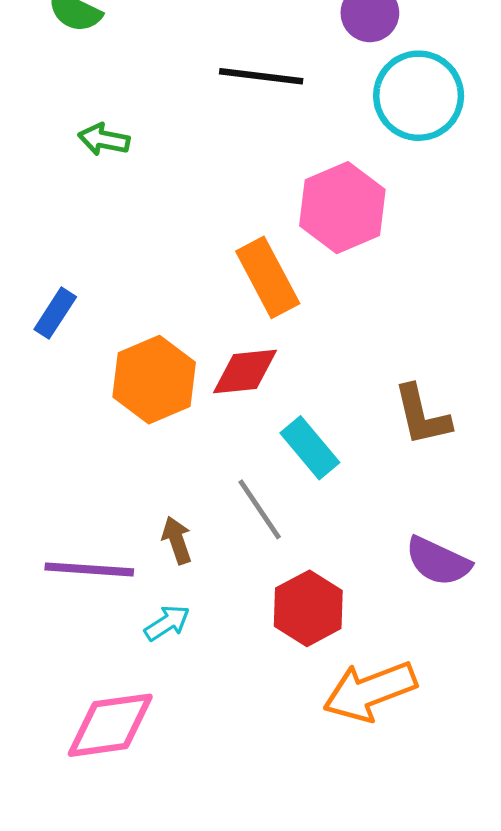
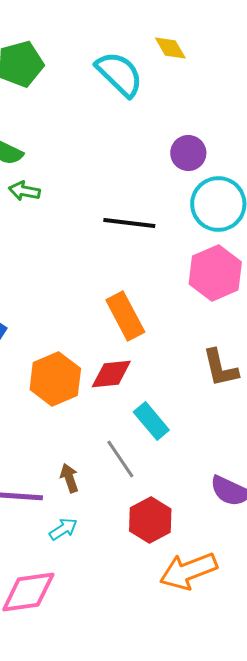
black line: (261, 76) -> (129, 223), moved
green arrow: (104, 139) -> (24, 191), moved
pink hexagon: (342, 208) -> (215, 273), moved
brown L-shape: (422, 415) -> (220, 368), moved

